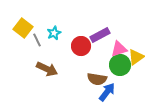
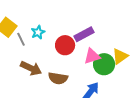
pink triangle: (119, 49) -> (92, 56), moved
brown semicircle: (97, 79) -> (58, 78), moved

